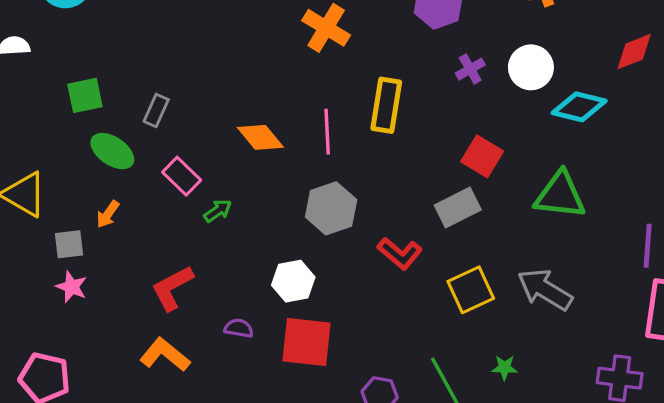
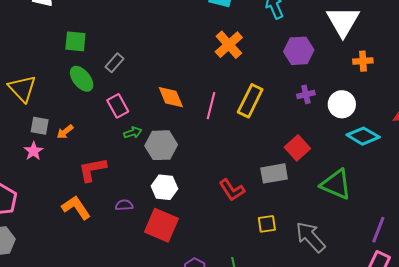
gray hexagon: (331, 208) -> (161, 145), moved
orange arrow: (108, 214) -> (65, 132), moved
yellow square: (471, 290) -> (267, 224), size x0.7
purple semicircle: (239, 328) -> (124, 205), turned -30

